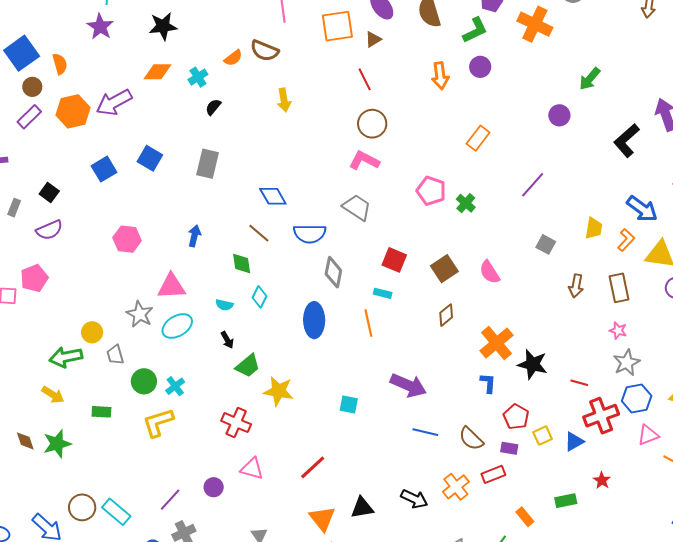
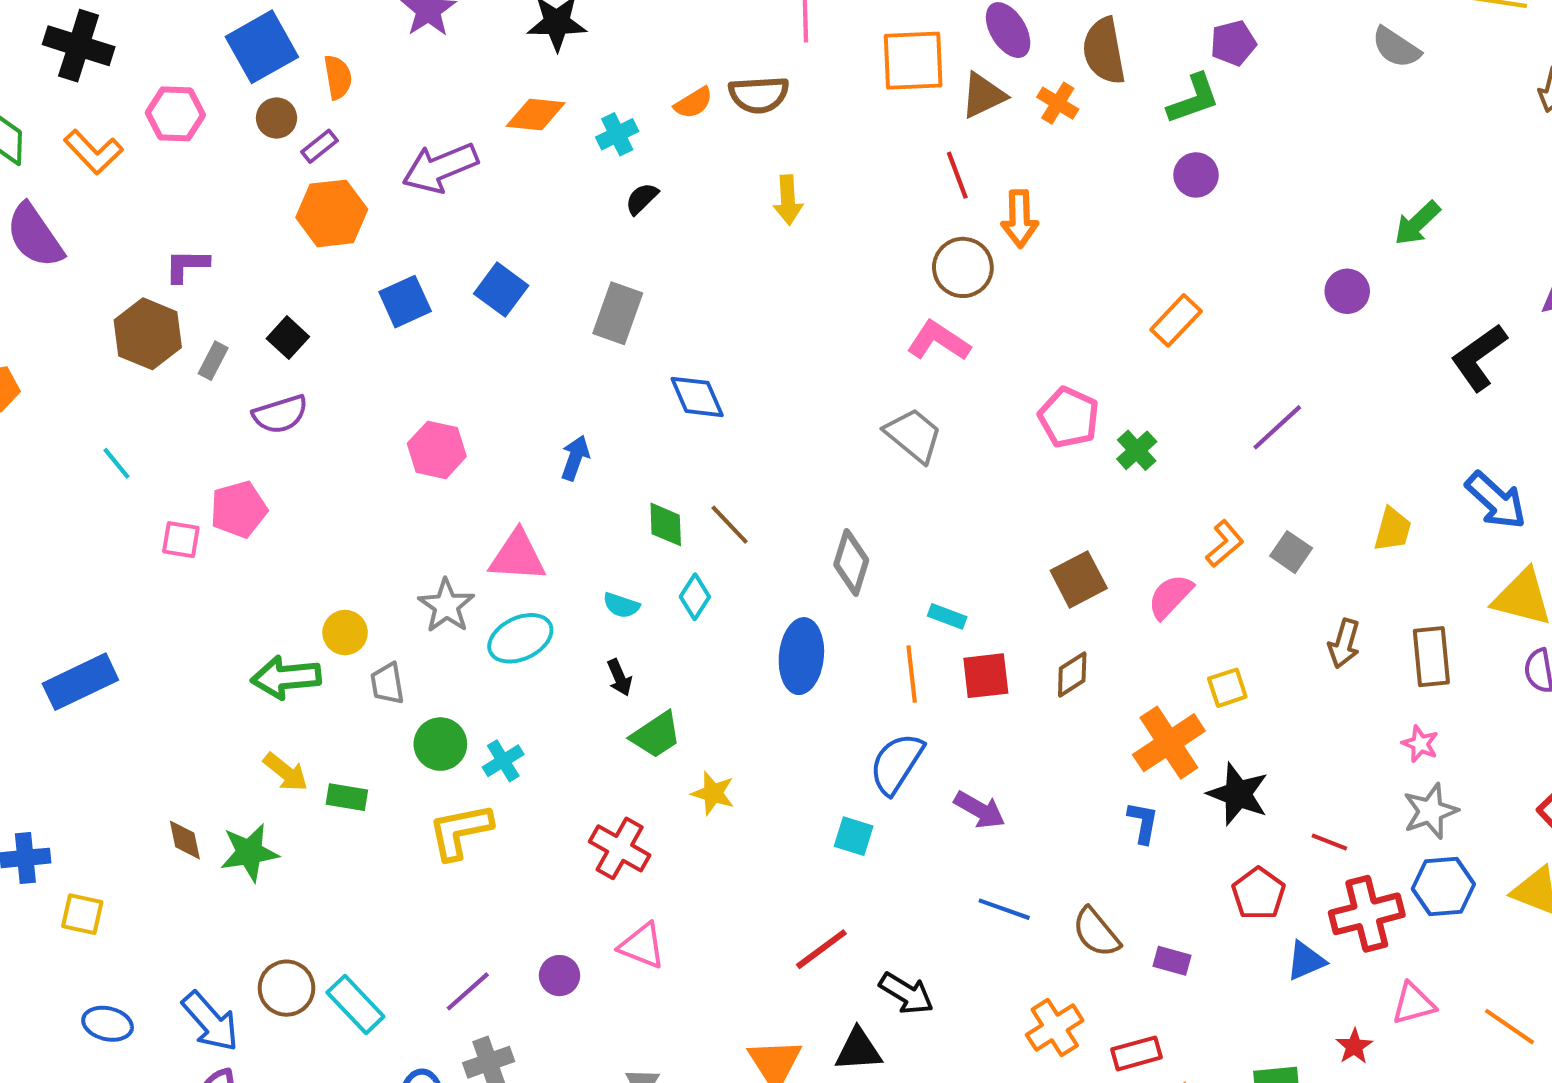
orange cross: (535, 24) -> (1058, 103), moved, size x0.6
brown triangle: (373, 39) -> (983, 95), size x1.4
brown semicircle: (264, 51) -> (759, 95), turned -32
orange arrow: (440, 76) -> (1020, 219), moved
orange hexagon: (73, 111) -> (332, 213), moved
purple rectangle: (29, 117) -> (319, 146), moved, size x0.7
blue diamond: (273, 196) -> (697, 397), moved
brown line: (259, 233) -> (730, 525), moved
blue semicircle: (310, 234) -> (896, 763), moved, turned 116
orange L-shape: (626, 240) -> (1225, 544), moved
red square: (394, 260) -> (986, 676), moved, turned -35
pink semicircle: (490, 272) -> (1170, 596), turned 70
purple arrow: (408, 385) -> (980, 810), size x0.7
yellow star: (278, 391) -> (713, 793), size x0.7
yellow arrow: (53, 395) -> (286, 772), moved
red pentagon: (516, 417) -> (1258, 894), moved
pink triangle: (648, 435) -> (1413, 1004), moved
yellow square: (543, 436) -> (1227, 688), moved
red line: (313, 467) -> (821, 949), moved
red rectangle: (493, 474) -> (1137, 1053), moved
black arrow: (414, 499) -> (906, 993), moved

